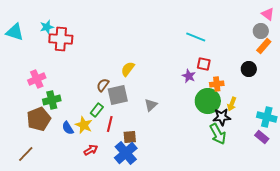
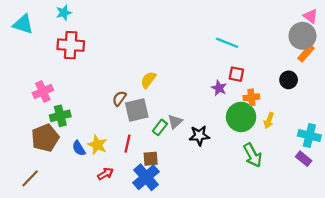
cyan star: (47, 27) -> (64, 13), moved
gray circle: (261, 31) -> (302, 36), size x1.5
cyan triangle: (15, 32) -> (23, 24), moved
green rectangle: (97, 110) -> (160, 127), moved
black star: (222, 117) -> (199, 136), moved

